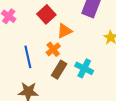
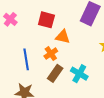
red square: (46, 14) -> (46, 20), turned -36
orange triangle: (64, 31) -> (63, 37), turned 35

